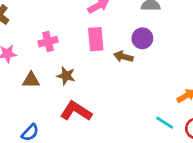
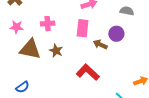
brown triangle: (31, 80) -> (30, 49), size x1.6
red L-shape: (76, 111) -> (88, 72), moved

